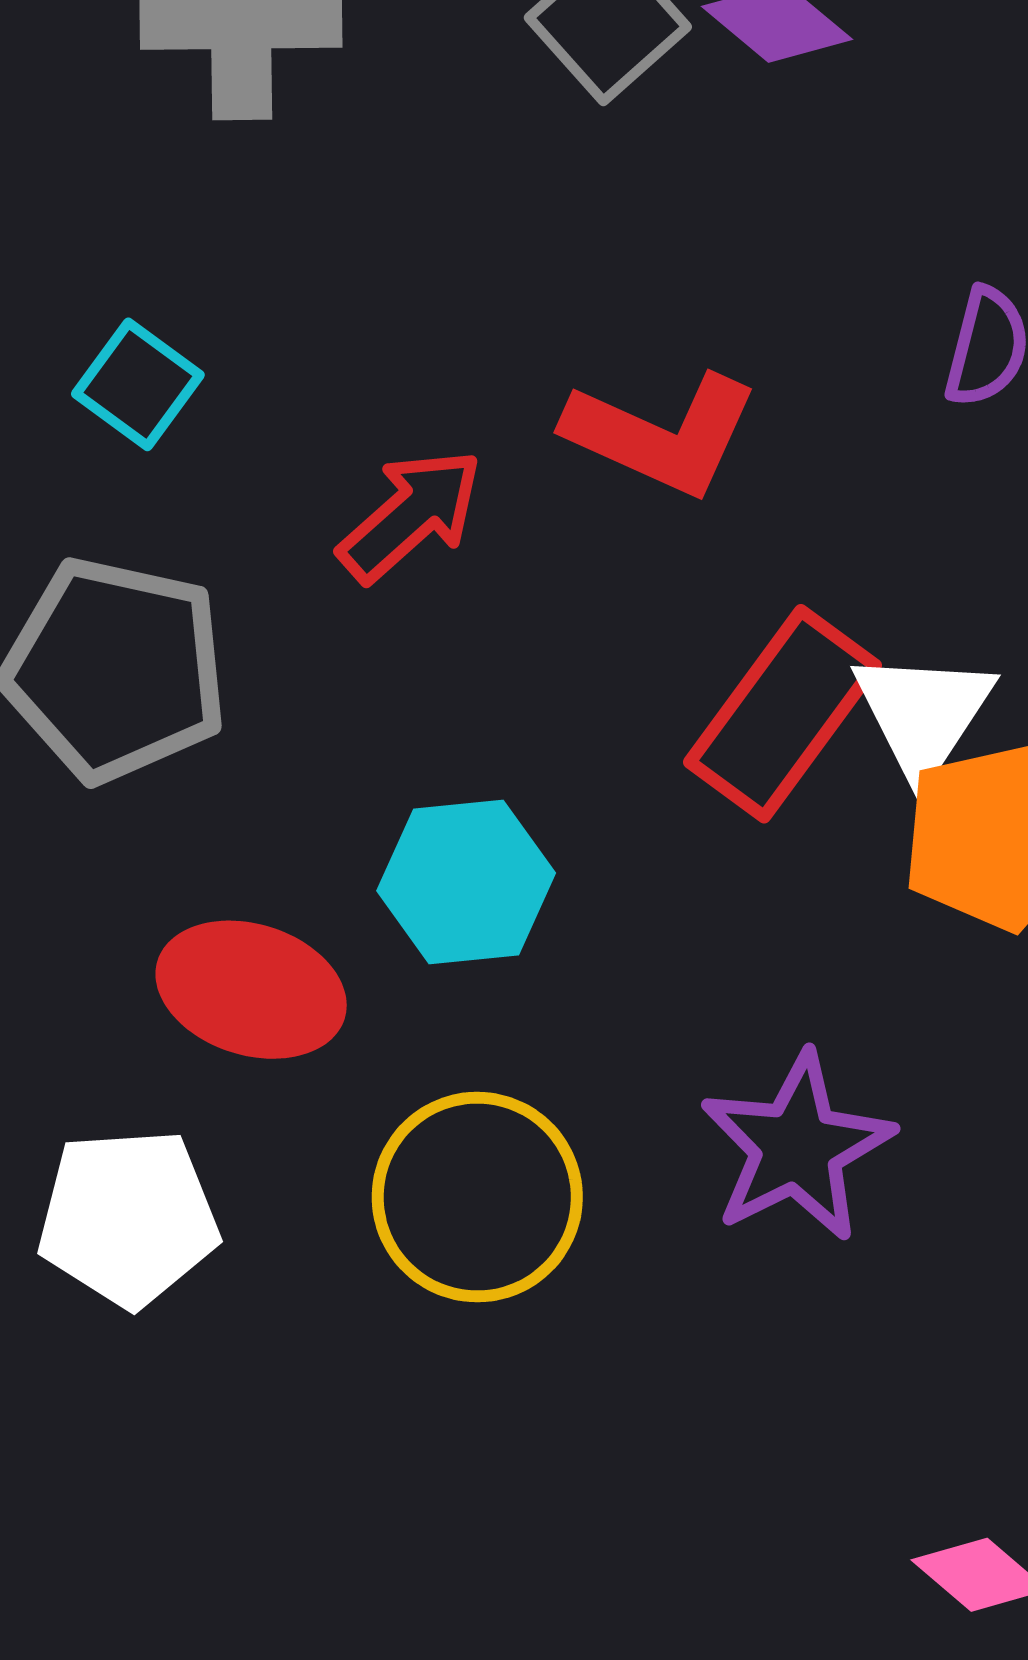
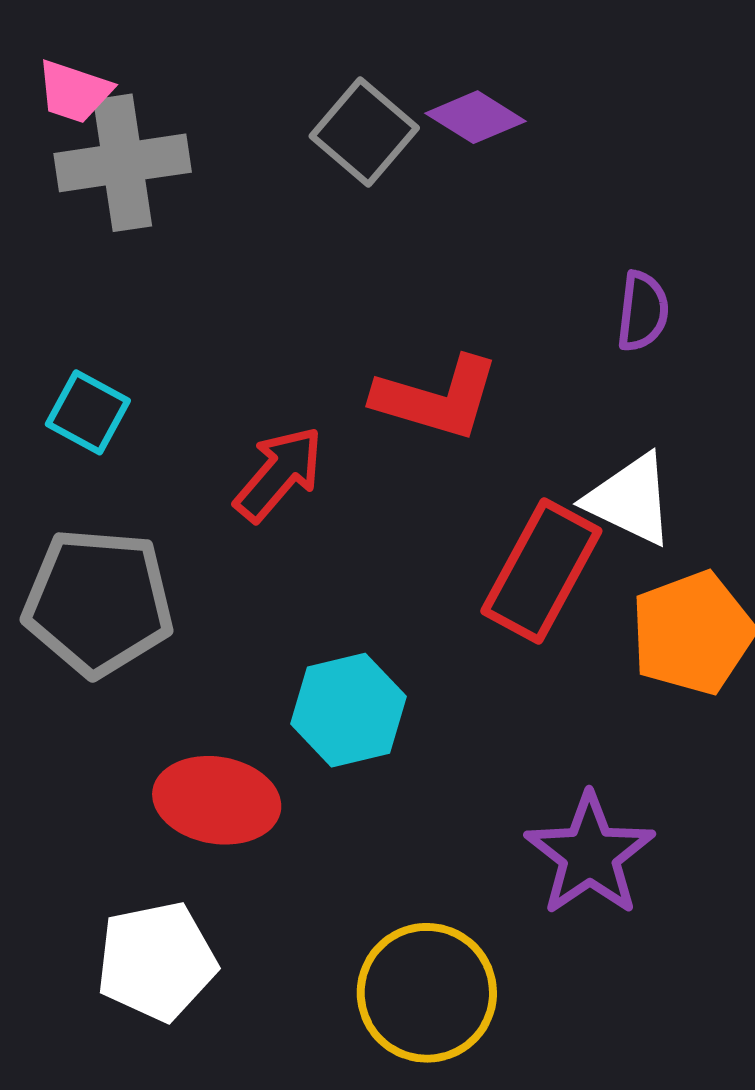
white triangle: (923, 714) -> (630, 499), moved, turned -30
yellow circle: (477, 1197) -> (427, 993), moved

